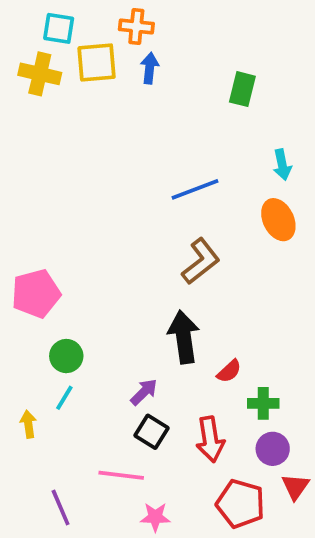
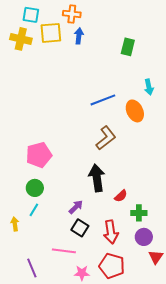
orange ellipse: (278, 220) -> (135, 111), moved
pink pentagon: (36, 294) -> (39, 155), moved
red pentagon: (241, 504) -> (112, 266), moved

